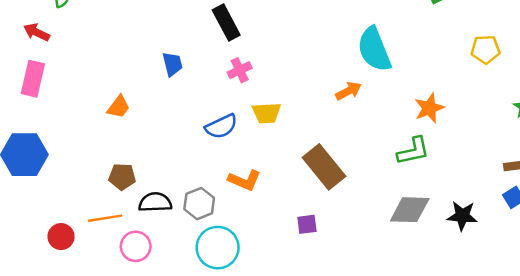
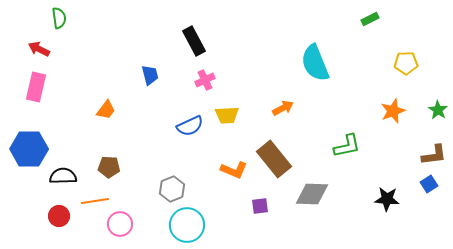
orange arrow: (349, 91) -> (283, 108), moved
orange star: (429, 108) -> (393, 111), moved
orange L-shape: (245, 180) -> (234, 170), moved
black semicircle: (155, 202) -> (63, 176), moved
gray diamond: (410, 210) -> (312, 194), moved

